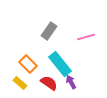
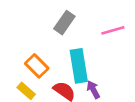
cyan rectangle: (60, 64) -> (79, 66), turned 30

